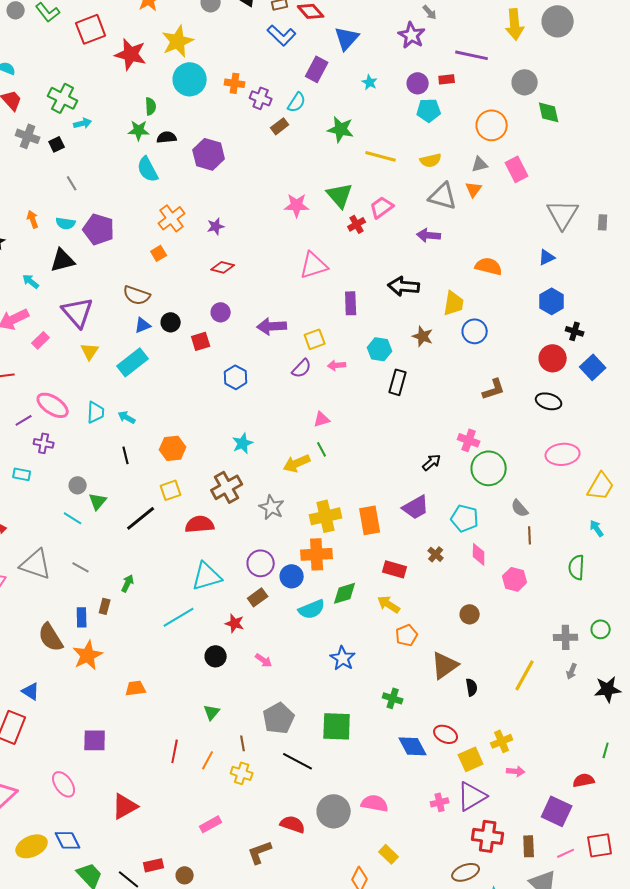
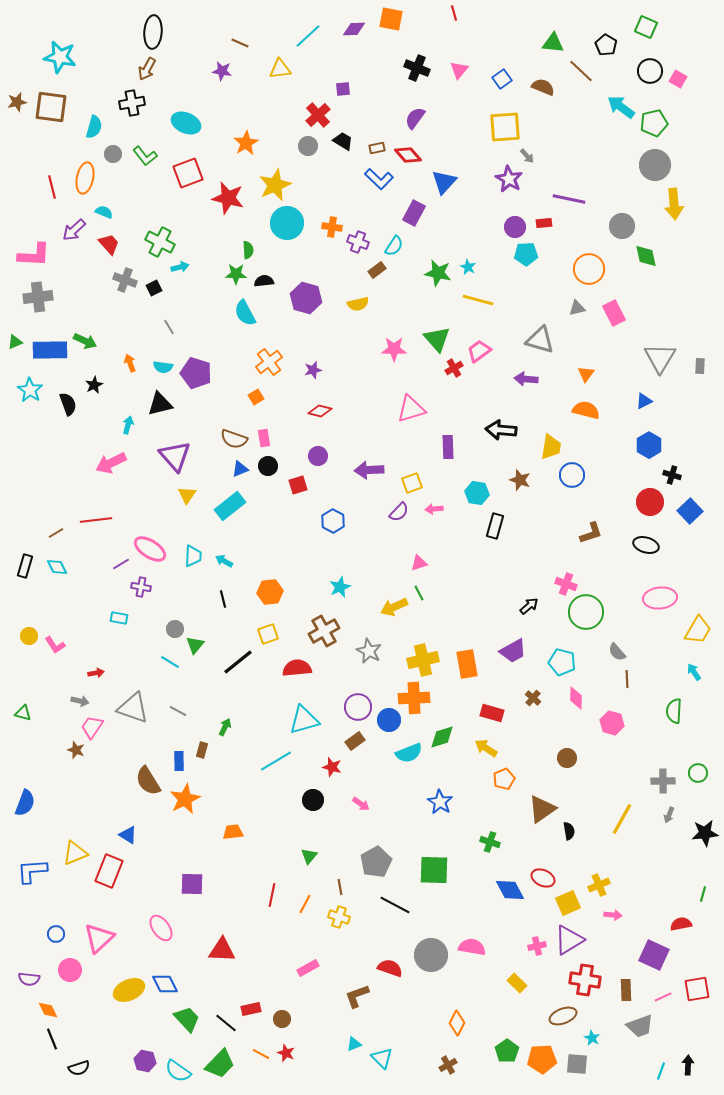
yellow arrow: (515, 24) -> (674, 204), moved
cyan star: (370, 82) -> (468, 267), moved
yellow semicircle: (431, 160) -> (358, 304), moved
orange triangle: (474, 189) -> (586, 374), moved
cyan arrow: (31, 281) -> (128, 425), turned 66
pink rectangle: (41, 340) -> (264, 438), moved, turned -54
red triangle: (125, 806) -> (222, 950), turned 32
yellow rectangle: (389, 854) -> (517, 983), moved

